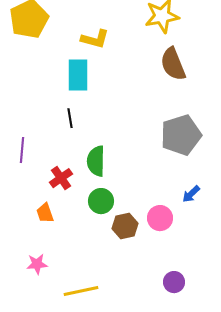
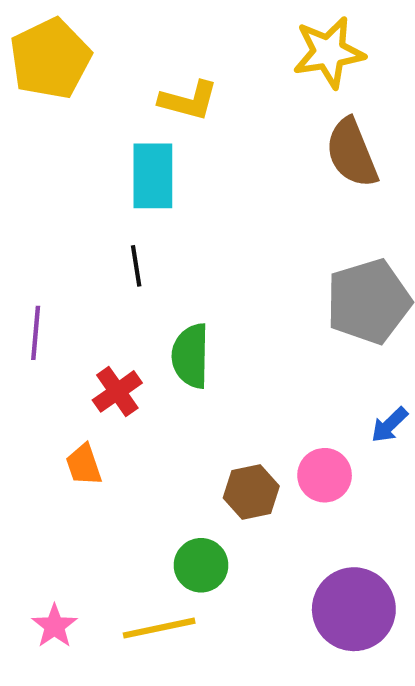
green circle: (101, 201) -> (201, 565), moved
pink star: (37, 264) -> (54, 626), moved, turned -30
purple circle: (174, 282) -> (354, 609), size x1.8

